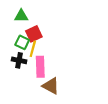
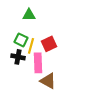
green triangle: (21, 16) -> (29, 15), moved
red square: (34, 34) -> (49, 44), moved

